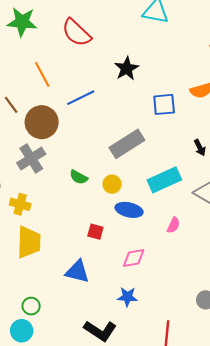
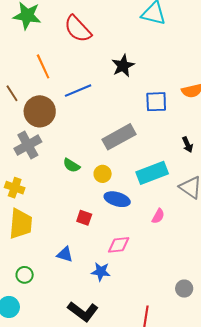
blue triangle: (77, 272) -> (65, 254), size x0.7
blue star: (127, 297) -> (101, 272), moved
green circle: (31, 306) -> (25, 275), moved

